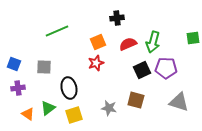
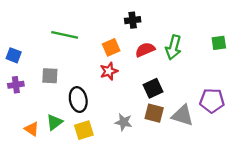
green line: (57, 31) -> (65, 35), turned 35
blue square: (14, 64) -> (14, 55), moved
purple pentagon: (166, 68) -> (212, 101), moved
black square: (142, 70) -> (153, 88), moved
purple cross: (18, 88) -> (16, 85), moved
gray triangle: (179, 102) -> (183, 115), moved

